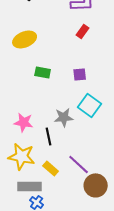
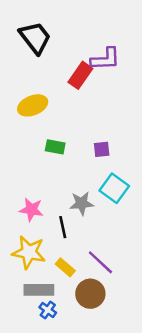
red rectangle: (83, 31) -> (80, 75), moved, size x1.5
brown circle: (96, 185) -> (90, 294), moved

